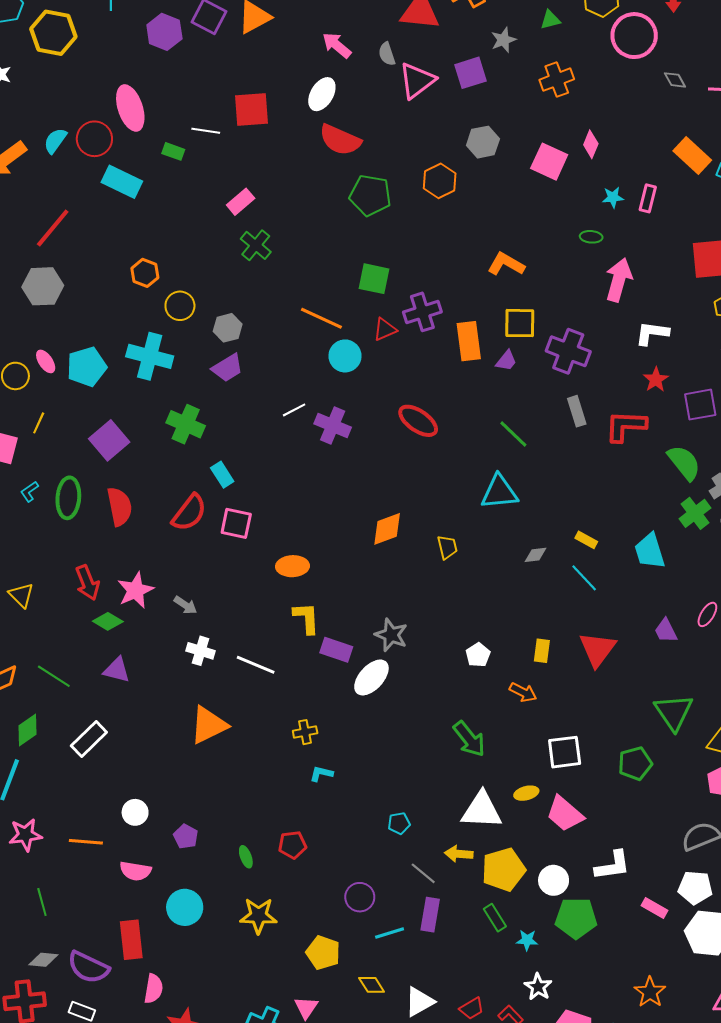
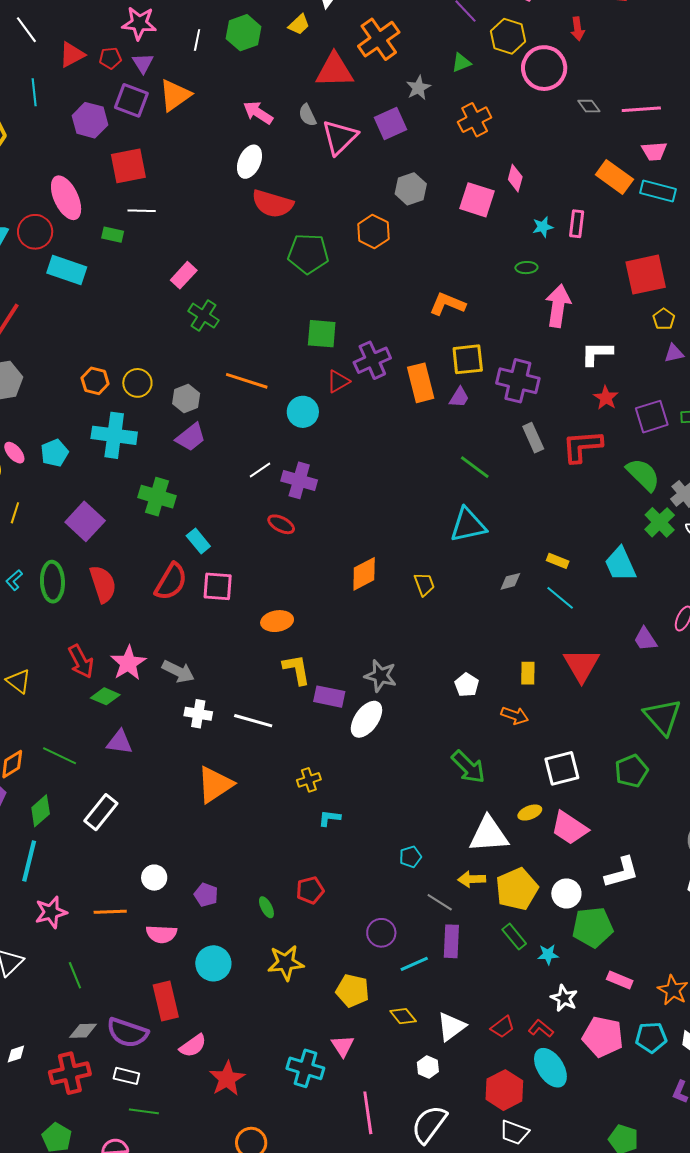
red square: (252, 110) -> (128, 166), moved
orange hexagon: (145, 273) -> (95, 381), moved
orange line: (321, 318) -> (247, 381), moved
cyan pentagon: (87, 367) -> (55, 453), size x0.7
red ellipse: (418, 421) -> (281, 524), moved, size x0.7
gray arrow: (185, 605) -> (178, 671), size x1.4
pink rectangle: (654, 908) -> (620, 980), moved
pink semicircle: (153, 989) -> (193, 1046), turned 52

